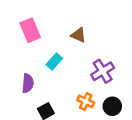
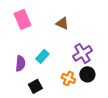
cyan rectangle: (54, 62) -> (42, 56), moved
black circle: (112, 106) -> (87, 74), moved

